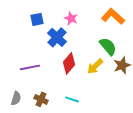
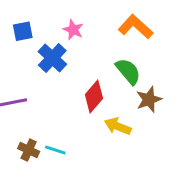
red diamond: (69, 63) -> (94, 97), moved
yellow arrow: (95, 66) -> (118, 126), moved, turned 66
cyan line: (72, 99) -> (55, 150), moved

